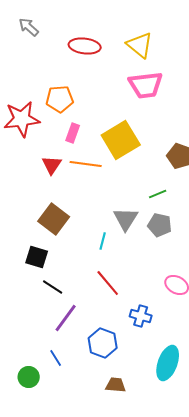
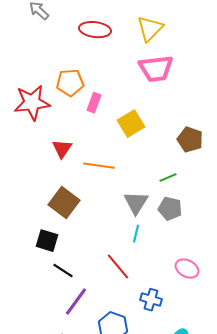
yellow triangle: (140, 45) -> (150, 29), turned 36
pink rectangle: (73, 133) -> (94, 103), moved
yellow square: (121, 140) -> (131, 124), size x0.7
orange line: (86, 164) -> (99, 166), moved
cyan line: (103, 241) -> (136, 234), moved

